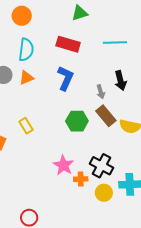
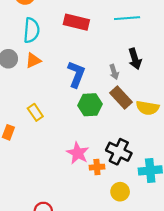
blue L-shape: (65, 78) -> (76, 74), moved
yellow circle: (104, 193) -> (120, 192), moved

